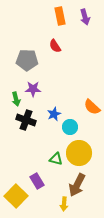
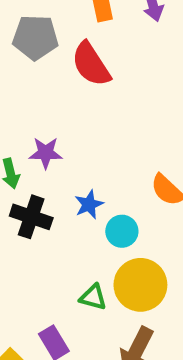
red semicircle: (55, 46) -> (91, 64), size x1.6
gray pentagon: (27, 60) -> (35, 37), moved

